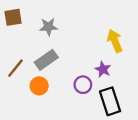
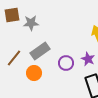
gray star: (49, 27) -> (31, 23), moved
purple circle: (83, 85) -> (66, 63), moved

